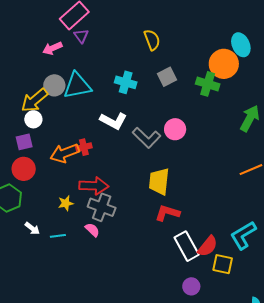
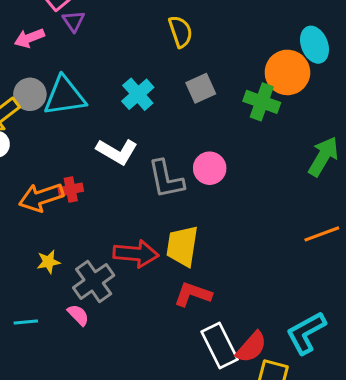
cyan cross: (126, 82) -> (138, 94), turned 30
gray L-shape: (147, 138) -> (166, 179), turned 32
red arrow: (94, 186) -> (136, 254), moved
yellow star: (66, 203) -> (48, 262), moved
gray cross: (102, 207) -> (94, 281), turned 32

